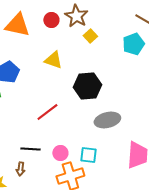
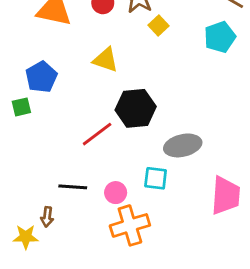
black hexagon: (87, 86) -> (136, 108), moved
cyan square: (88, 155) -> (156, 178), moved
brown arrow: (20, 169) -> (47, 217), moved

